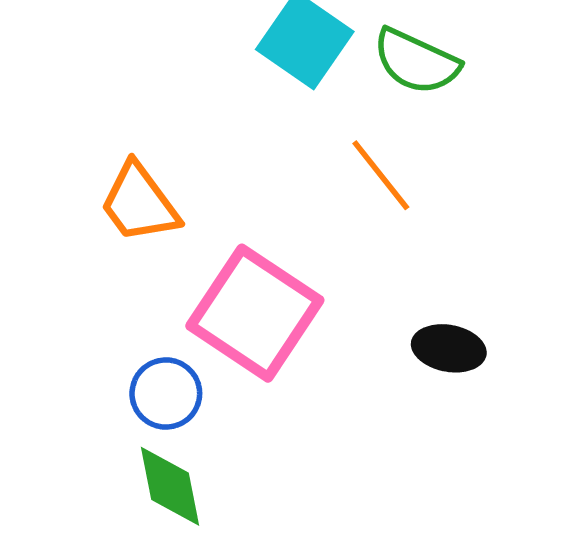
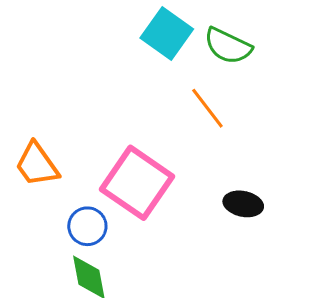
orange trapezoid: (139, 203) -> (37, 165), moved

